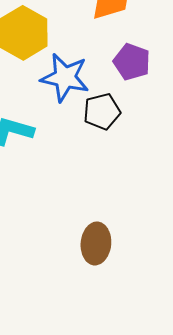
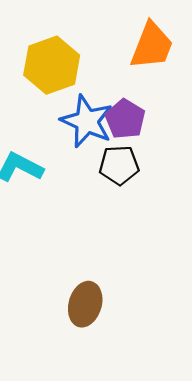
purple pentagon: (132, 62) -> (125, 119), moved

